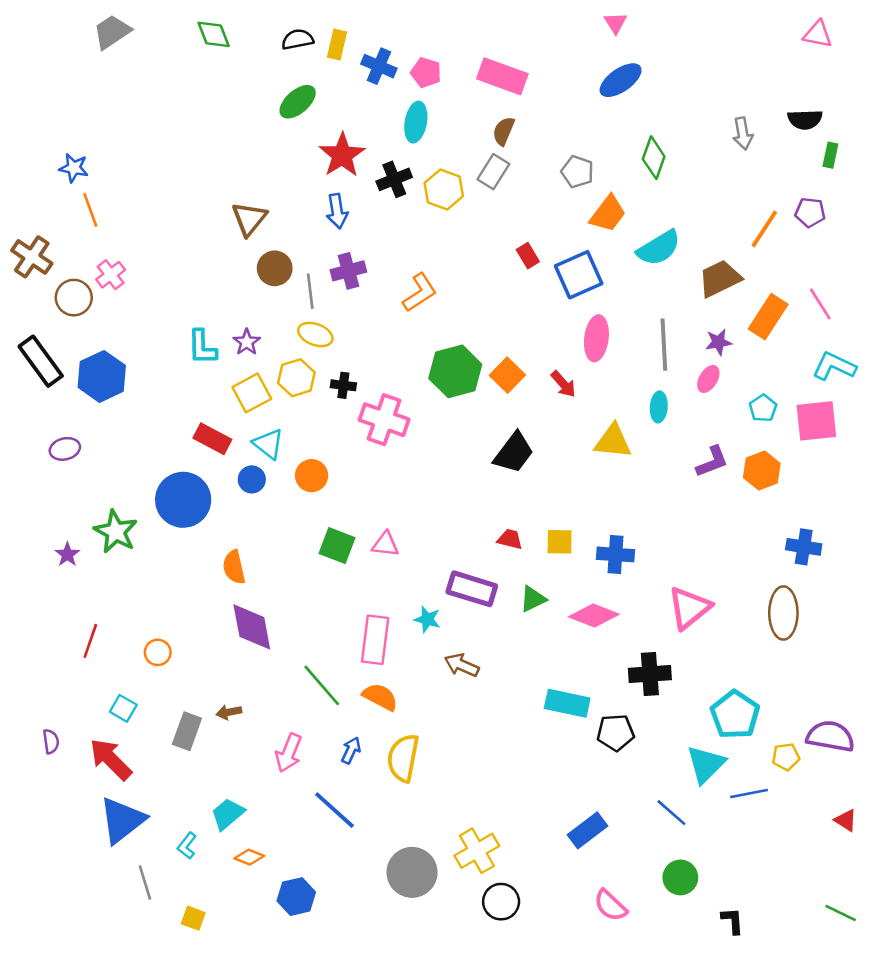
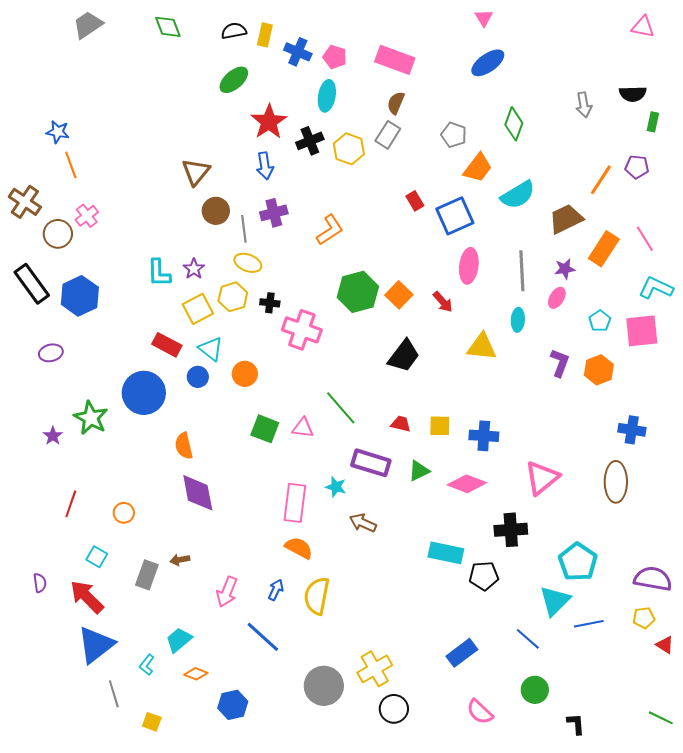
purple L-shape: (712, 462) -> (560, 363), turned -48
green line: (322, 685) -> (341, 408), moved
yellow pentagon: (786, 757) -> (644, 618), moved

